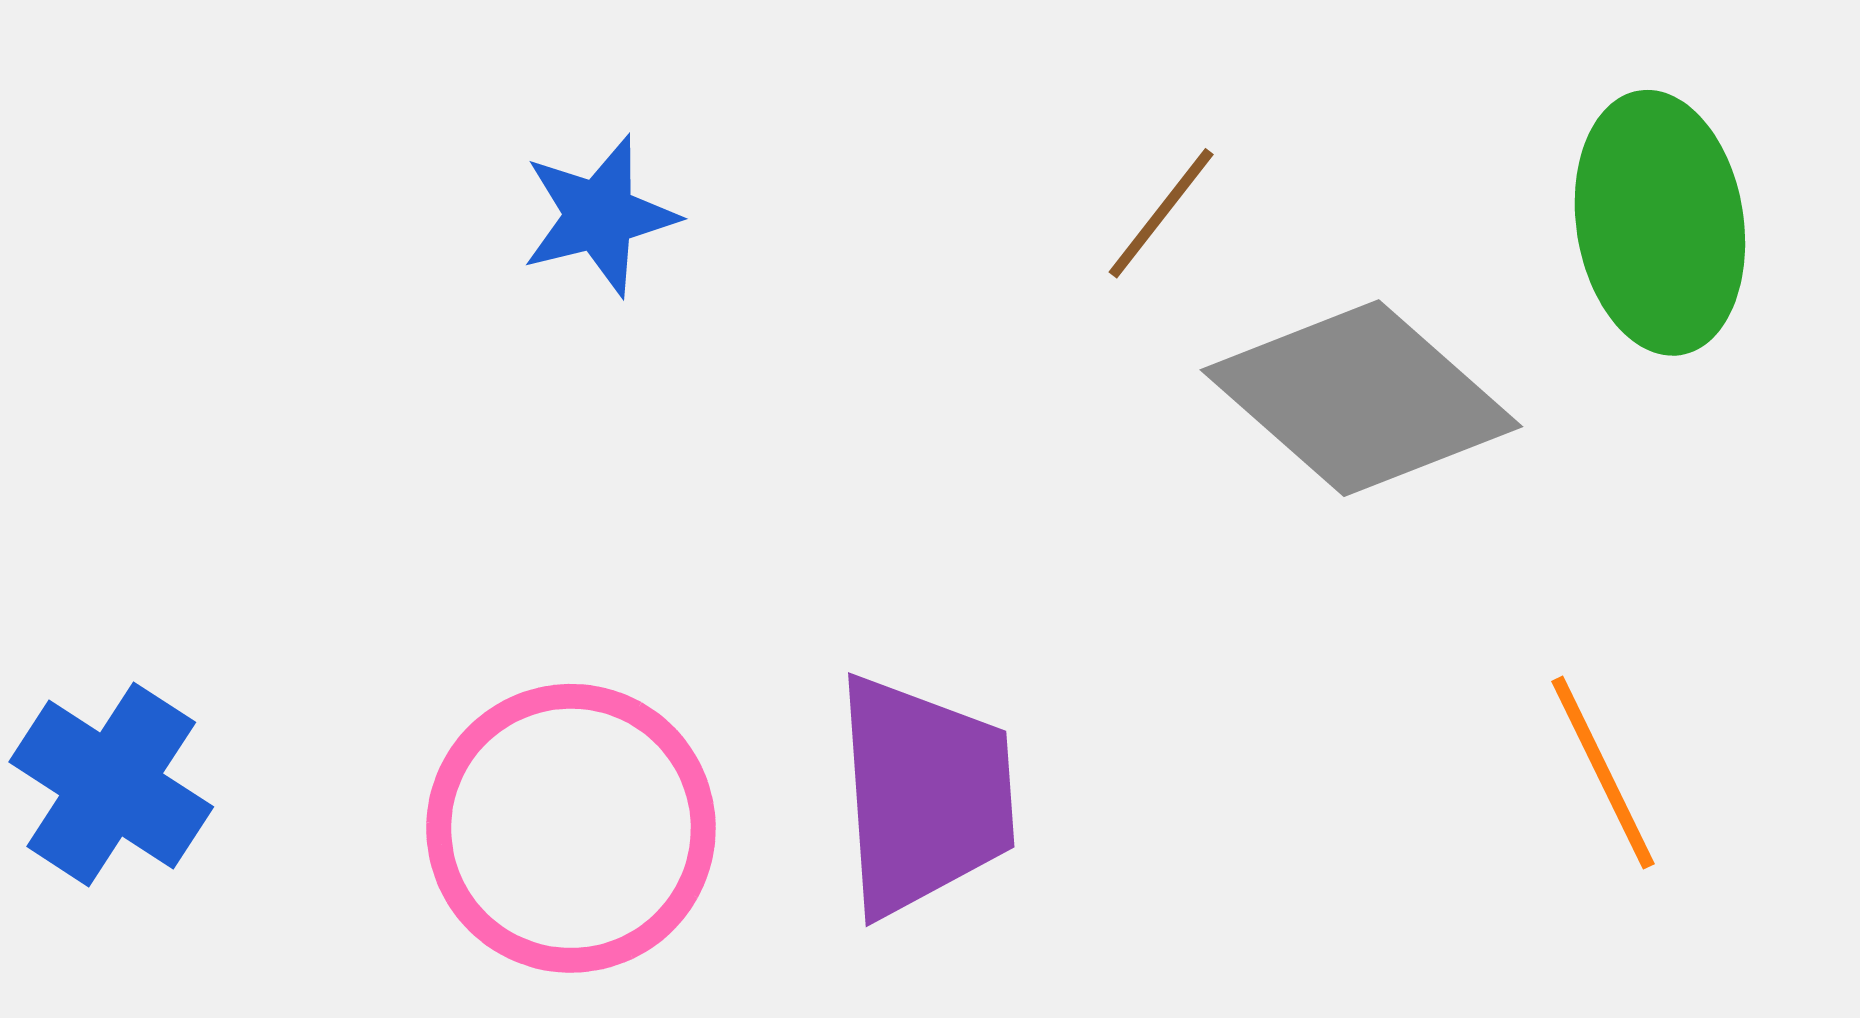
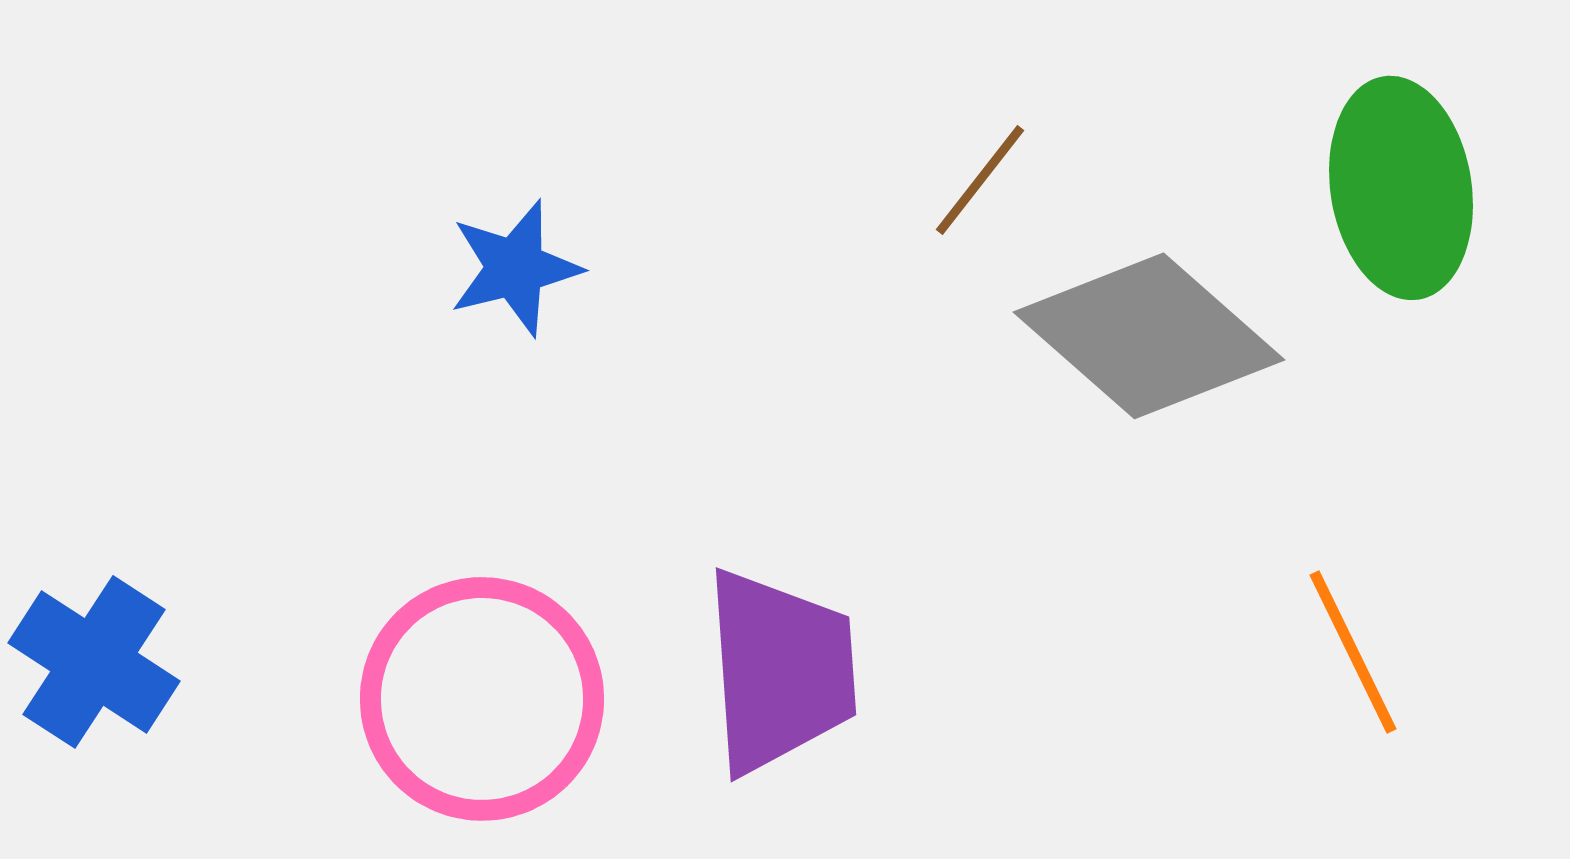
blue star: (599, 216) -> (515, 268), moved

